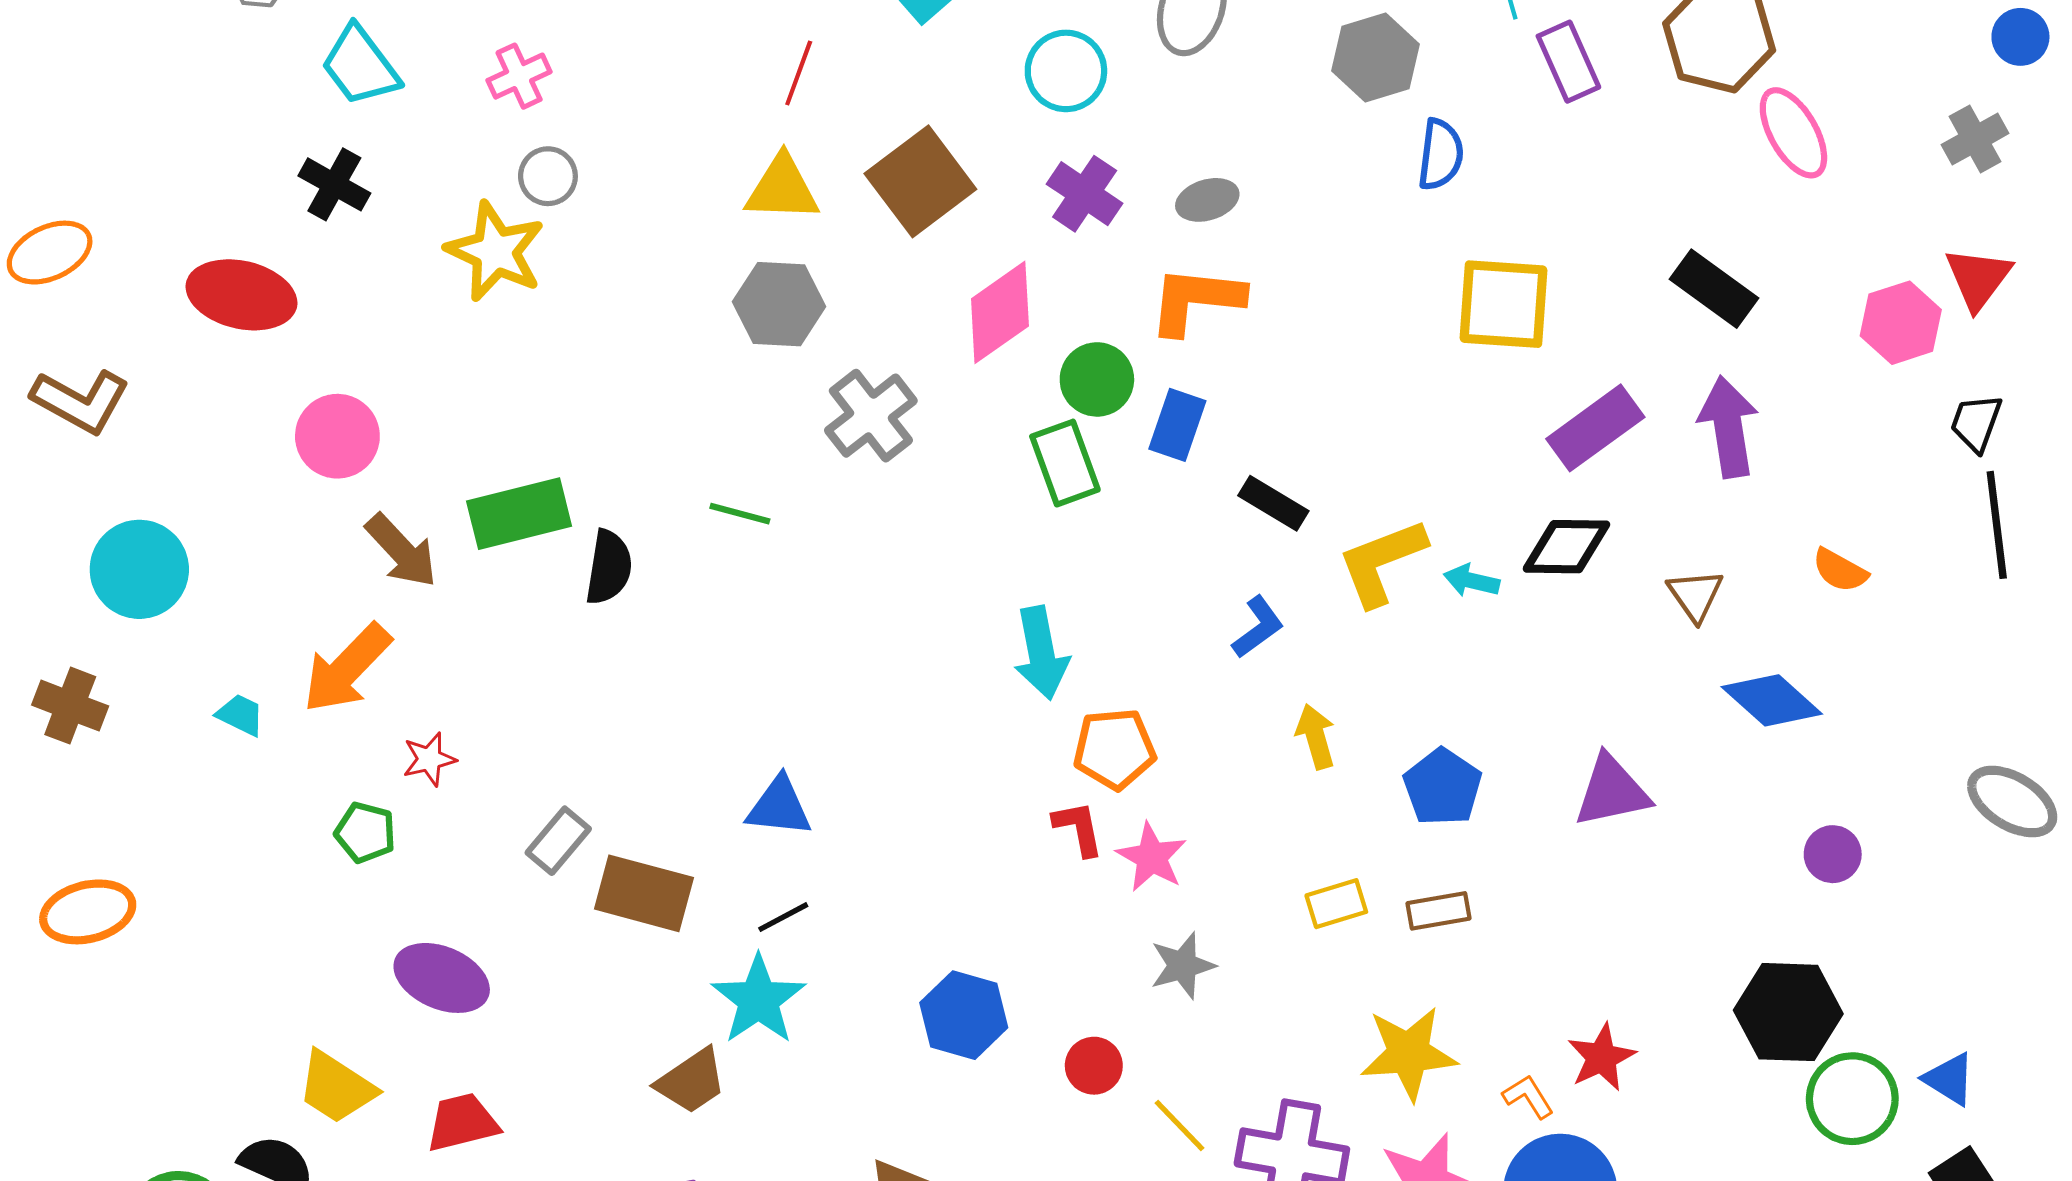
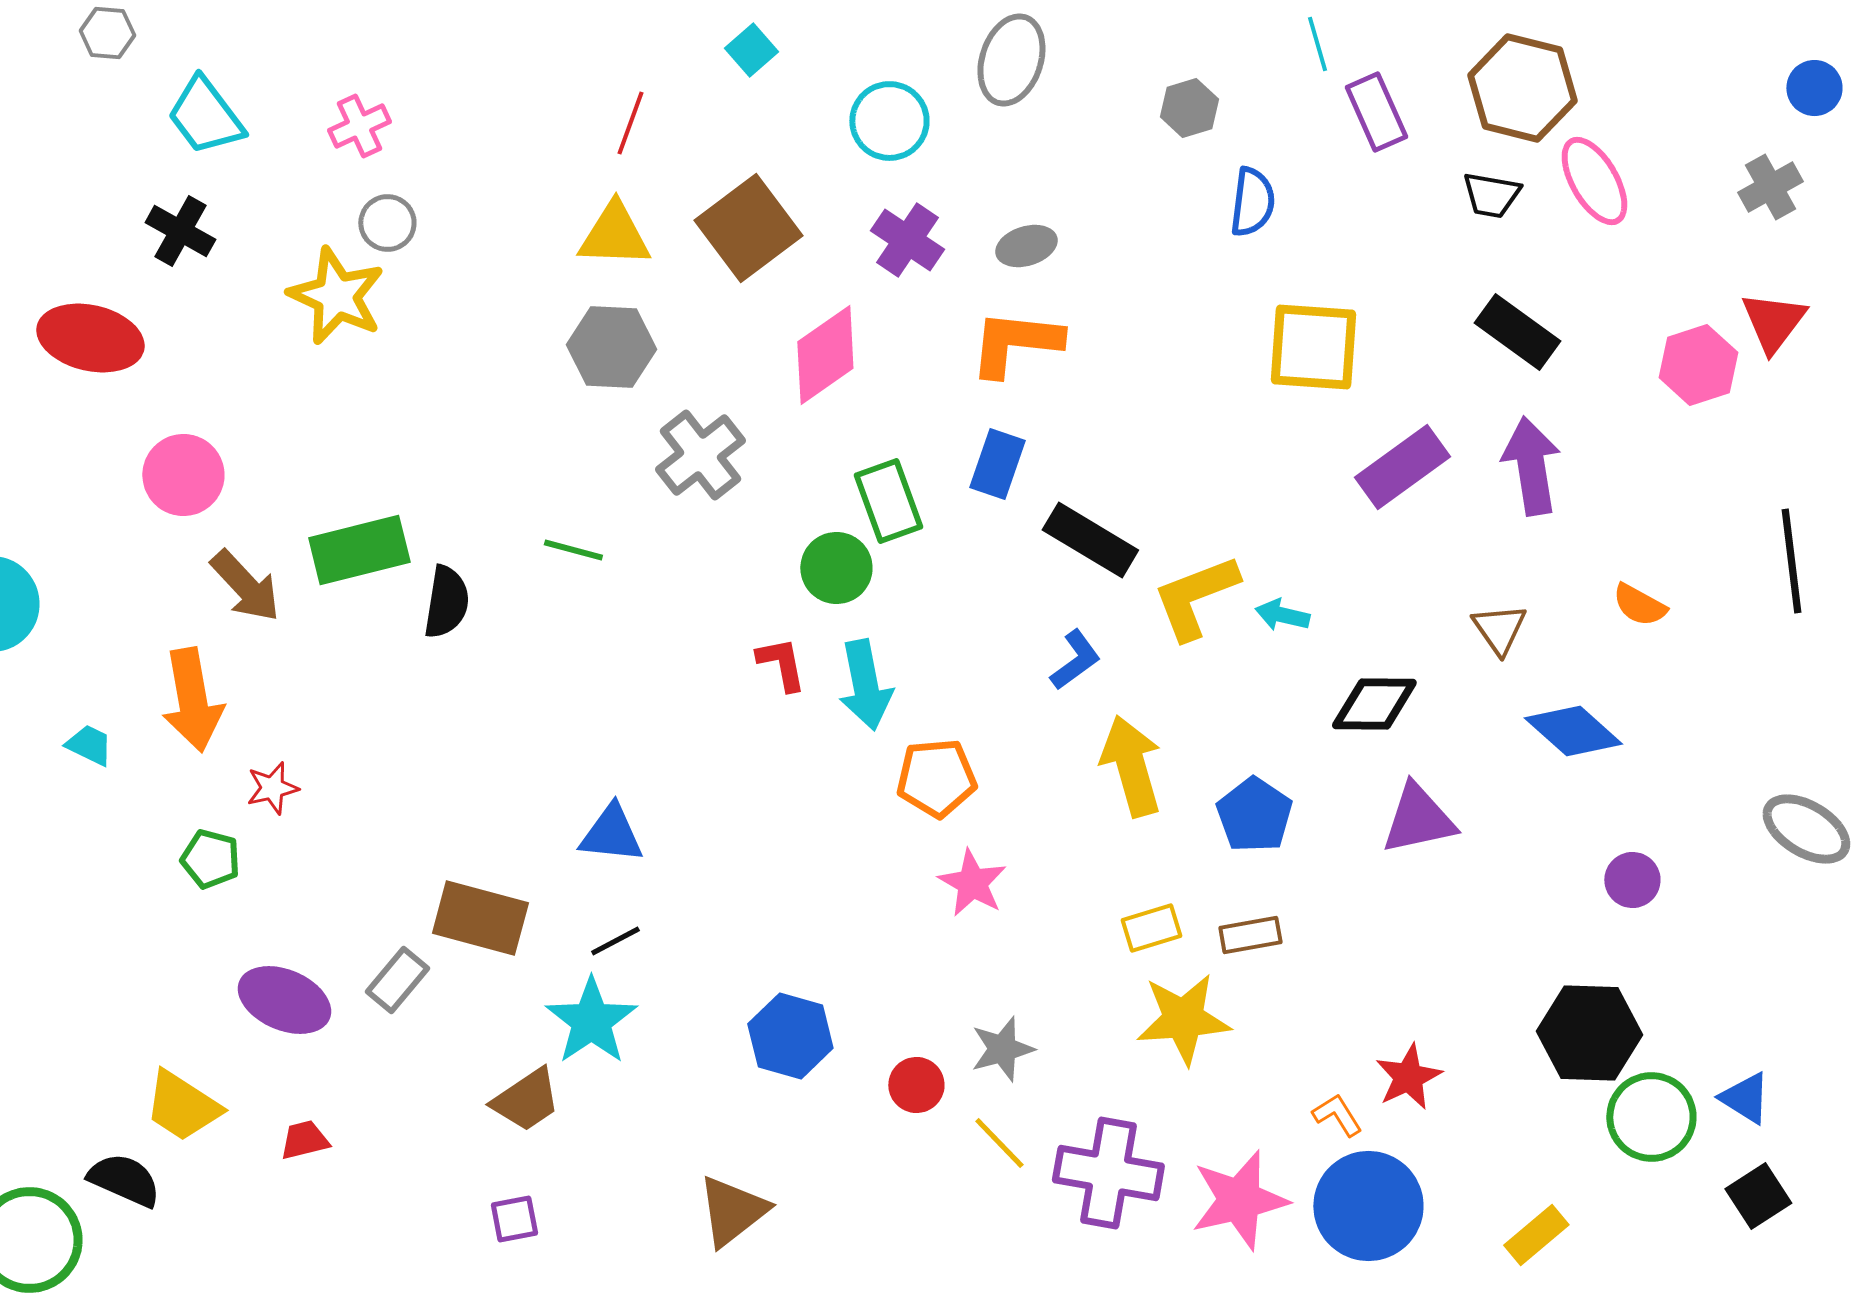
gray hexagon: (1376, 58) -> (1189, 108), size x0.7
green circle: (1097, 379) -> (836, 568), moved
black trapezoid: (1976, 423) -> (1491, 195), moved, turned -100
black rectangle: (1273, 503) -> (1090, 540), size x1.4
black diamond: (1566, 547) -> (1374, 704), moved
orange arrow: (347, 668) -> (192, 700), turned -54
yellow arrow: (1316, 736) -> (1131, 766), size x1.6
red L-shape: (1078, 828) -> (781, 664), moved
gray rectangle: (558, 841) -> (397, 980), moved
gray star: (1183, 966) -> (1002, 1049), moved
yellow star: (1409, 1053) -> (1183, 1019), moved
red trapezoid: (462, 1122) -> (304, 1140), size x0.7

